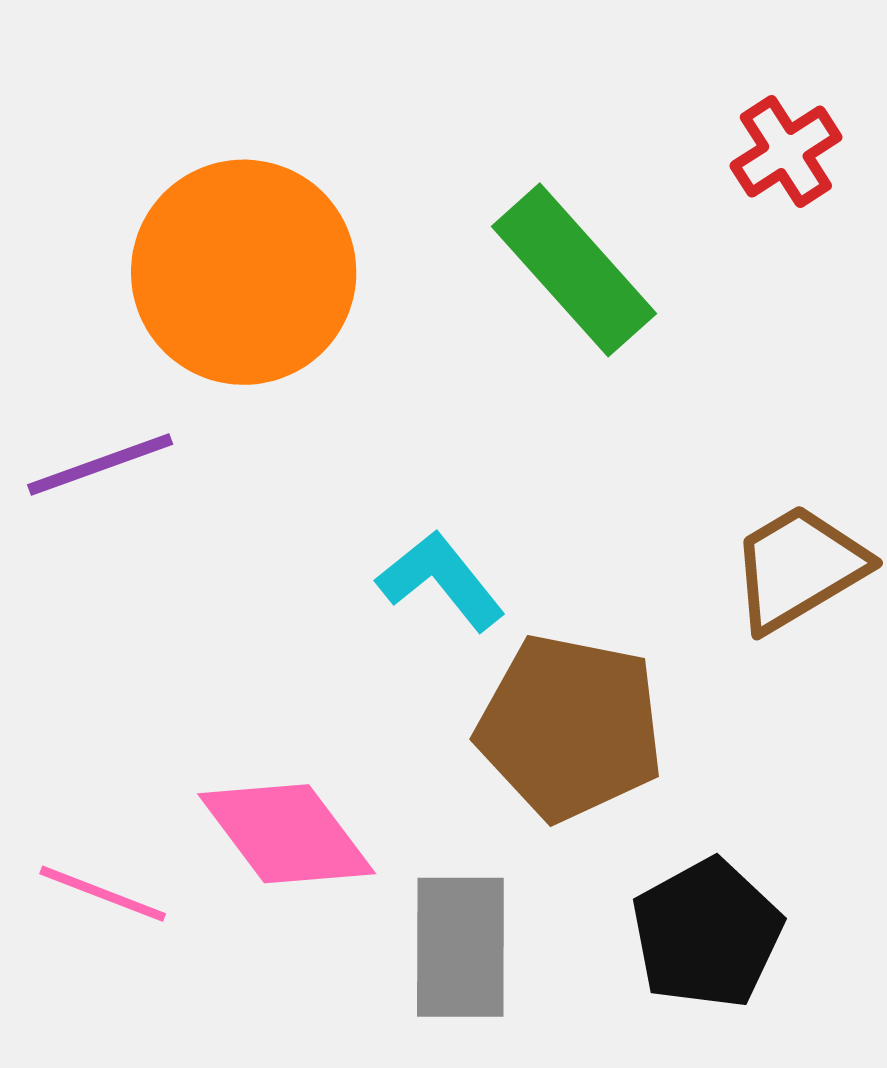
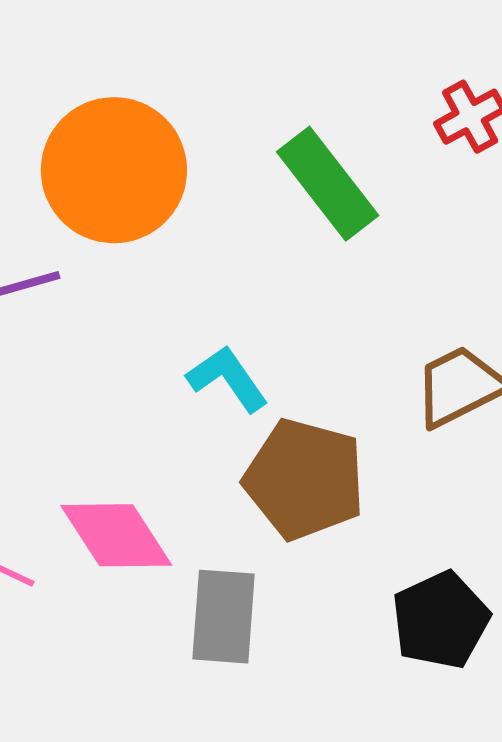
black pentagon: (707, 934) -> (441, 620), moved

